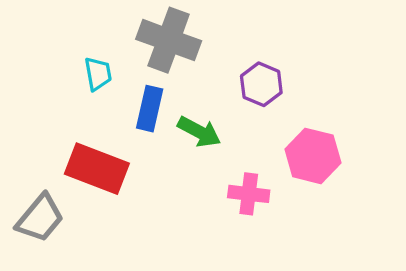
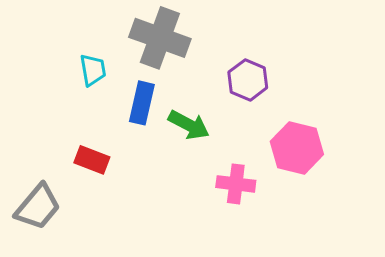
red rectangle: (97, 169) -> (92, 160), size x0.6

